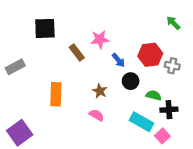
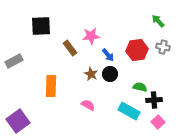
gray cross: (172, 66) -> (163, 47), moved
black circle: (131, 81) -> (110, 74), moved
brown star: (100, 91) -> (91, 74), moved
pink square: (162, 136) -> (158, 122), moved

